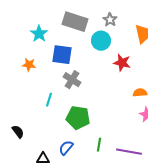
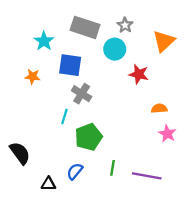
cyan line: (49, 100) -> (64, 117), moved
green pentagon: (78, 118) -> (88, 137), turned -30
black semicircle: (18, 132) -> (20, 153), size x1.5

